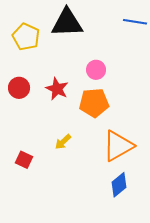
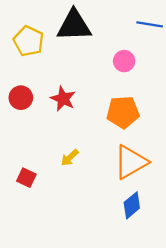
pink circle: (96, 70) -> (124, 61), moved
orange pentagon: (94, 103) -> (123, 112), moved

